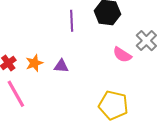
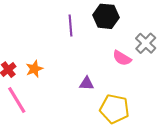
purple triangle: (61, 66) -> (87, 83), moved

